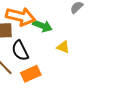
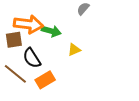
yellow triangle: (63, 47) -> (74, 50), turned -40

